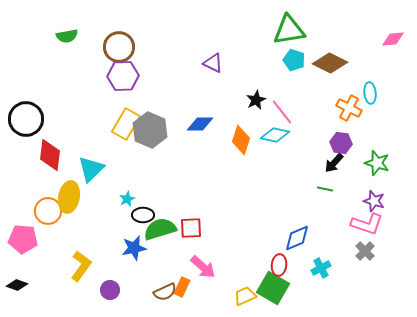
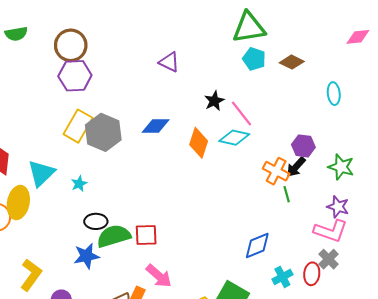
brown diamond: (330, 63) -> (292, 62), size x0.7
orange cross: (349, 108) -> (276, 171), moved
green line: (325, 189) -> (287, 194), turned 63
cyan star: (127, 199) -> (79, 184), moved
red ellipse: (279, 265) -> (312, 274), moved

